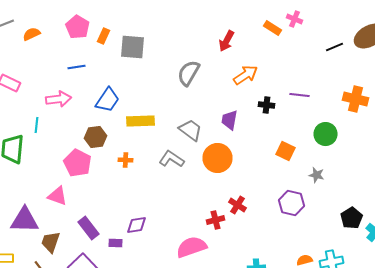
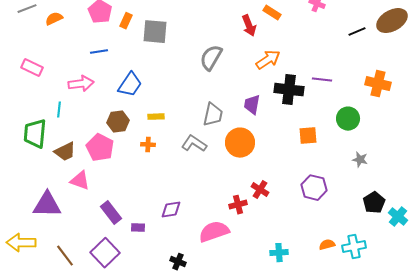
orange rectangle: (272, 28) -> (272, 13), moved
red arrow: (226, 41) -> (249, 26), turned -50
black cross: (266, 105) -> (289, 90), size x1.8
yellow rectangle: (140, 121) -> (156, 117), moved, size x0.6
gray trapezoid: (190, 130) -> (213, 115), turned 65
orange square: (286, 151) -> (308, 136), turned -30
gray star: (316, 175) -> (360, 160), moved
purple diamond: (136, 225) -> (171, 210), moved
brown trapezoid: (50, 242) -> (65, 152), moved, turned -135

